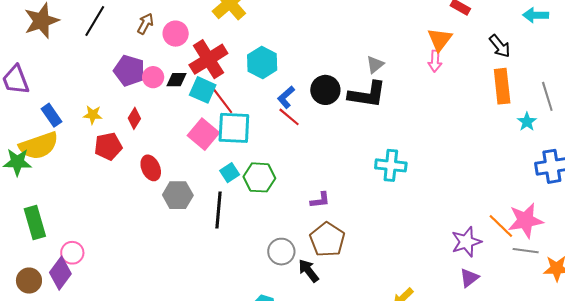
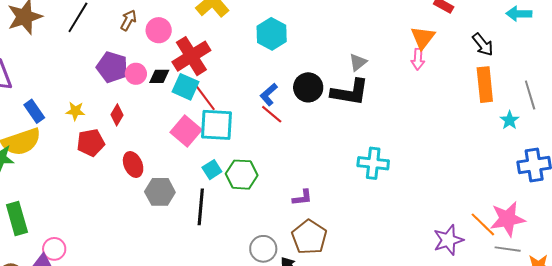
cyan hexagon: (262, 62) -> (272, 34), moved

